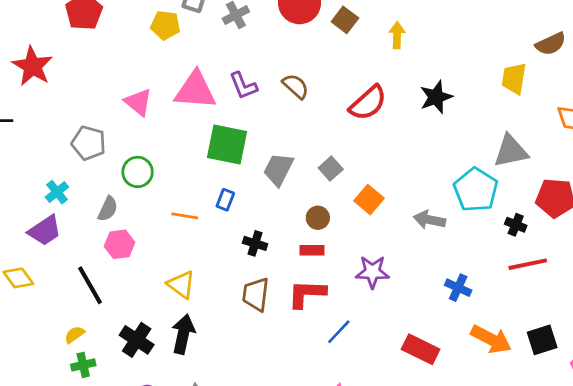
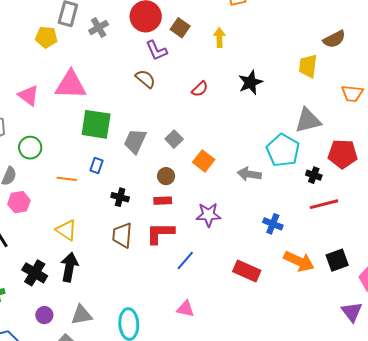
purple L-shape: (243, 86) -> (156, 50), moved
red semicircle: (368, 103) -> (200, 89), size x0.6

